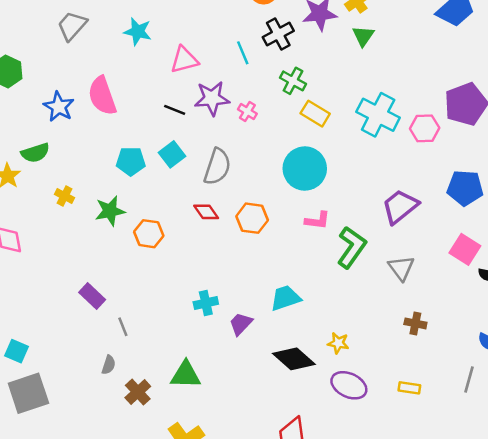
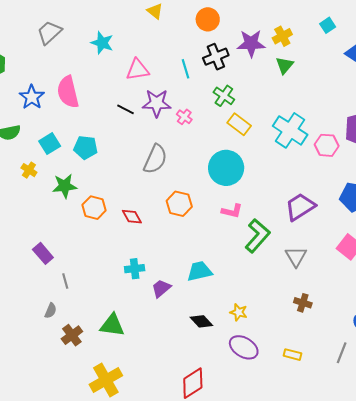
cyan square: (172, 154) -> (50, 144), moved
red diamond: (206, 212) -> (132, 217), moved
black diamond: (294, 359) -> (201, 321), size x0.7

